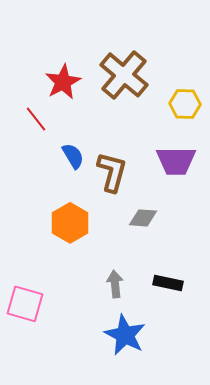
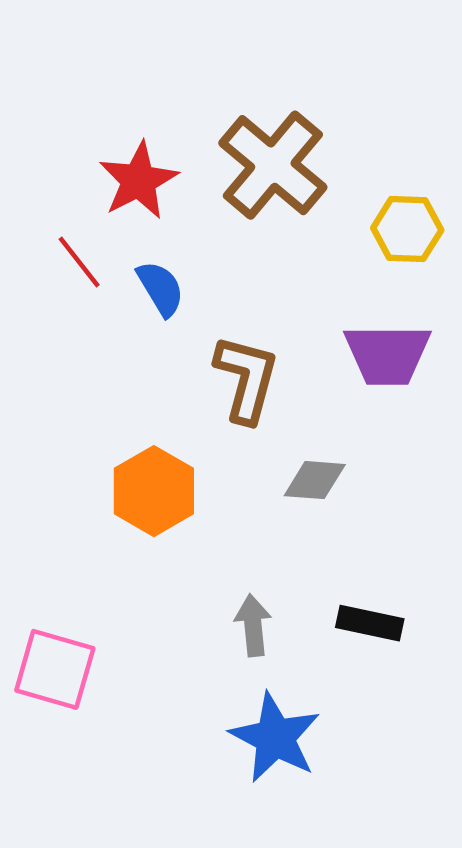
blue semicircle: (73, 156) -> (161, 288), moved

